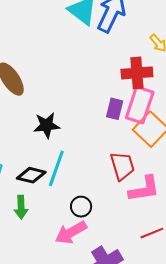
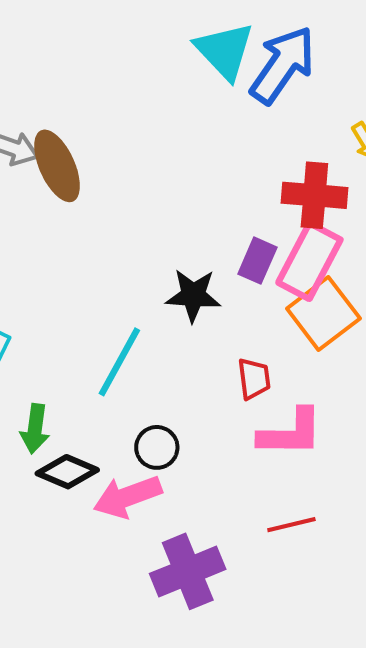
black star: (47, 125) -> (193, 295), moved
red trapezoid: (122, 166) -> (254, 379), size x0.7
black diamond: (31, 175) -> (67, 472), moved

